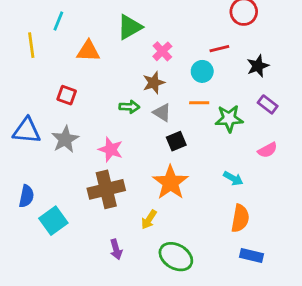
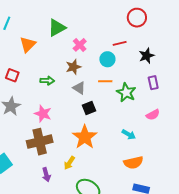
orange triangle: (88, 51) -> (28, 44), turned -48
purple rectangle: (268, 104) -> (153, 83), turned 40
green arrow: (129, 107) -> (47, 81), moved
green star: (229, 119) -> (126, 92), turned 30
orange semicircle: (240, 218) -> (133, 163), turned 66
purple arrow: (116, 249) -> (46, 175), moved

